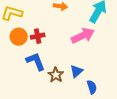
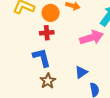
orange circle: (19, 37) -> (51, 13), moved
brown star: (56, 75) -> (48, 81), moved

